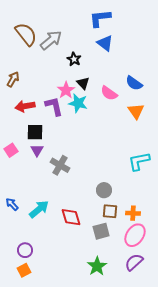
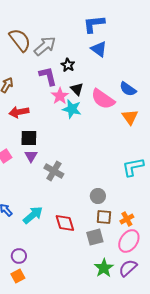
pink semicircle: (109, 93) -> (103, 99), size x1.4
purple L-shape: (54, 106) -> (48, 76), moved
orange cross: (133, 213) -> (127, 219), turned -32
green star: (97, 266) -> (104, 268), moved

